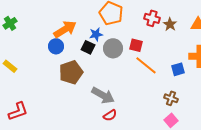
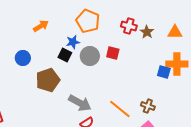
orange arrow: (65, 29) -> (41, 26), moved, size x0.7
blue circle: (56, 46) -> (23, 58), moved
orange line: (146, 65) -> (120, 109), moved
blue square: (178, 69) -> (164, 72), moved, turned 32

